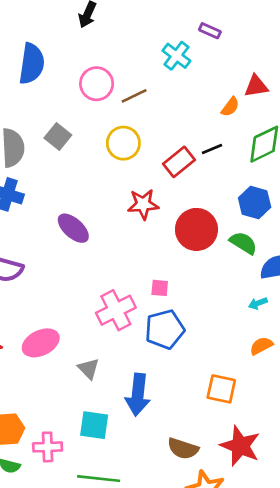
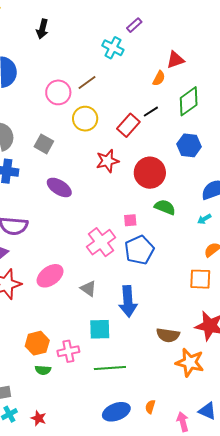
purple rectangle: (210, 31) -> (134, 25), turned -56
pink circle: (97, 84) -> (58, 92), moved
gray square: (58, 137) -> (44, 144), moved
green semicircle: (243, 243) -> (165, 207), moved
orange square: (221, 389) -> (200, 279), moved

